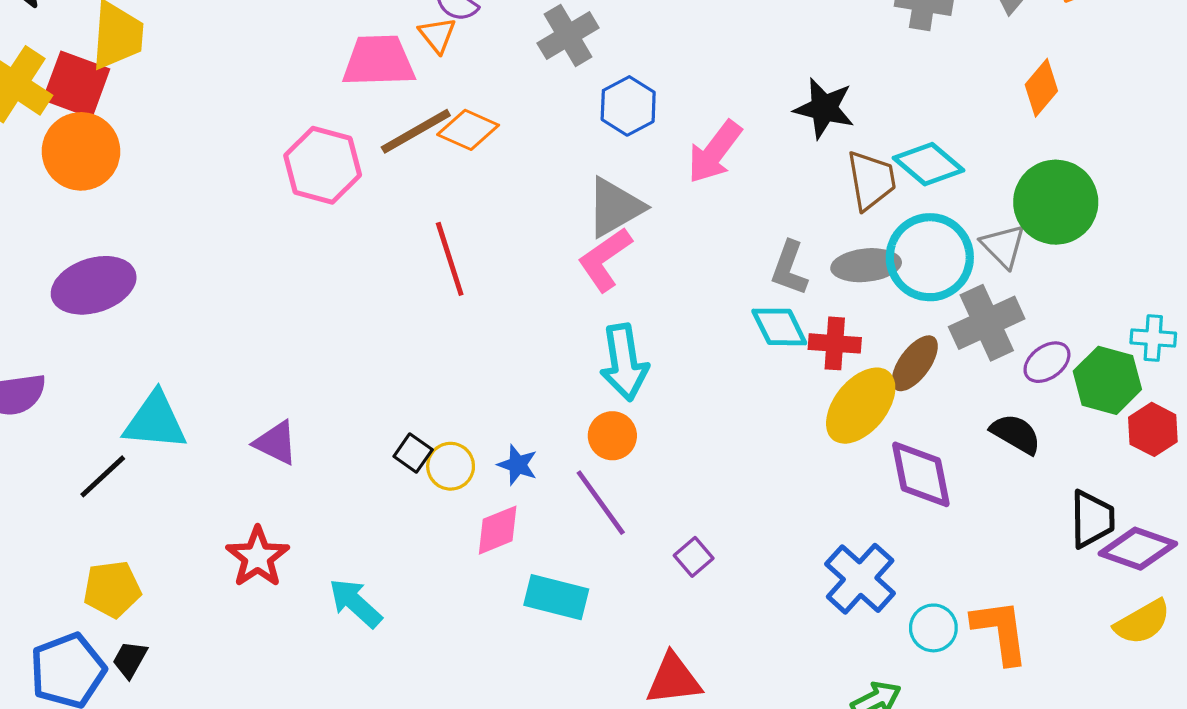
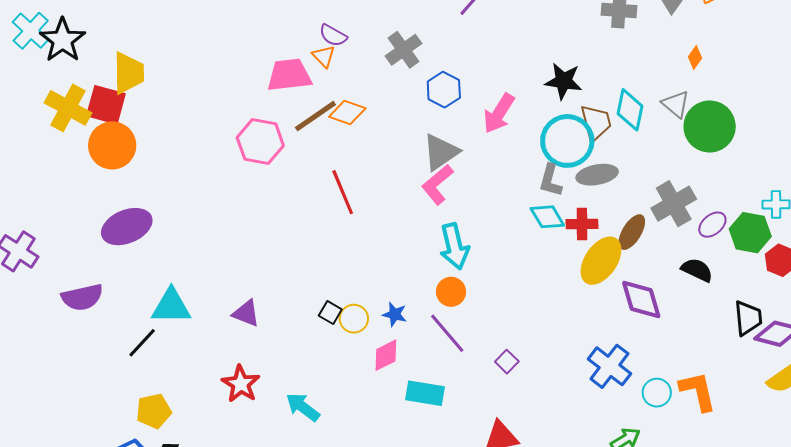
orange diamond: (1041, 88) -> (695, 57), size x0.7
cyan diamond: (928, 164) -> (630, 110), turned 66
gray triangle: (1003, 246) -> (676, 104), moved
cyan circle: (930, 257) -> (567, 141), moved

